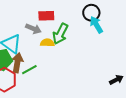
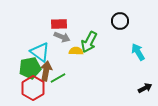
red rectangle: (46, 16) -> (59, 24), moved
cyan arrow: (96, 25) -> (138, 52), moved

